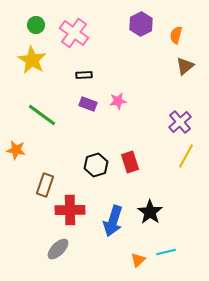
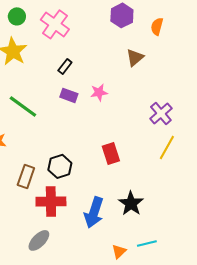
brown triangle: (185, 66) -> (135, 57), moved
black rectangle: (84, 75) -> (65, 66), turned -49
black hexagon: (96, 165) -> (60, 166), moved

